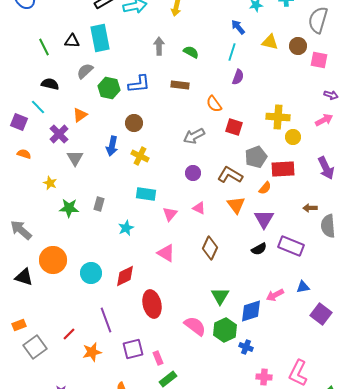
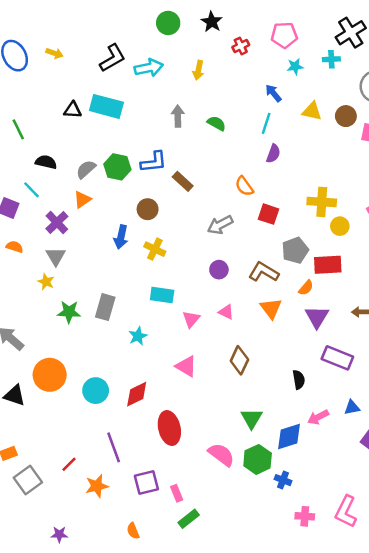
cyan rectangle: (100, 38) -> (106, 106), turned -64
green line: (44, 47) -> (18, 129), moved
gray semicircle: (85, 71) -> (86, 169), moved
brown rectangle: (180, 85) -> (183, 181), moved, turned 36
gray triangle: (75, 158) -> (56, 256), moved
gray rectangle: (99, 204) -> (105, 307), size x1.5
purple triangle: (264, 219) -> (317, 317), moved
black semicircle: (259, 249) -> (299, 380), moved, turned -70

